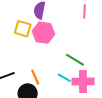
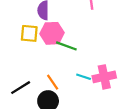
green line: (75, 60) -> (66, 46), moved

